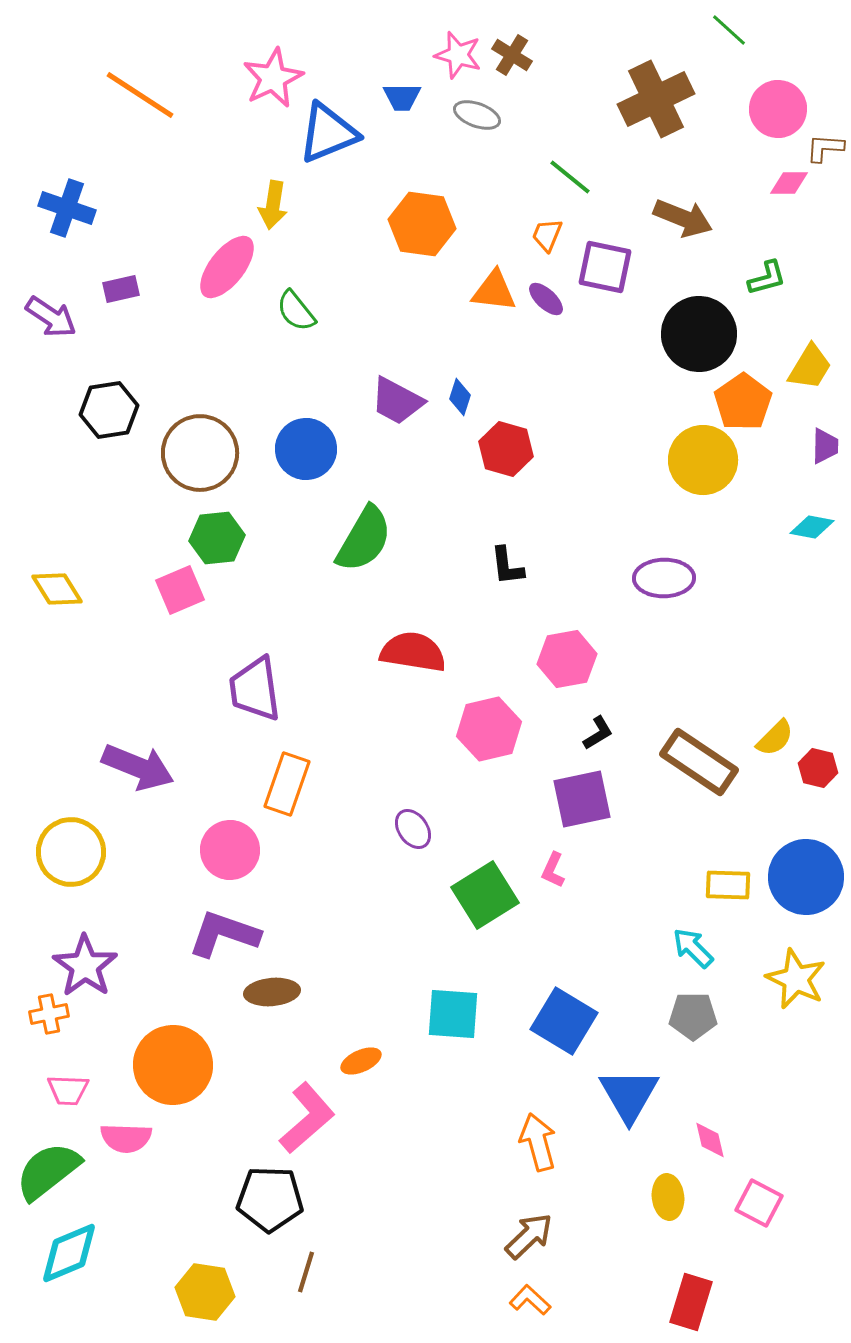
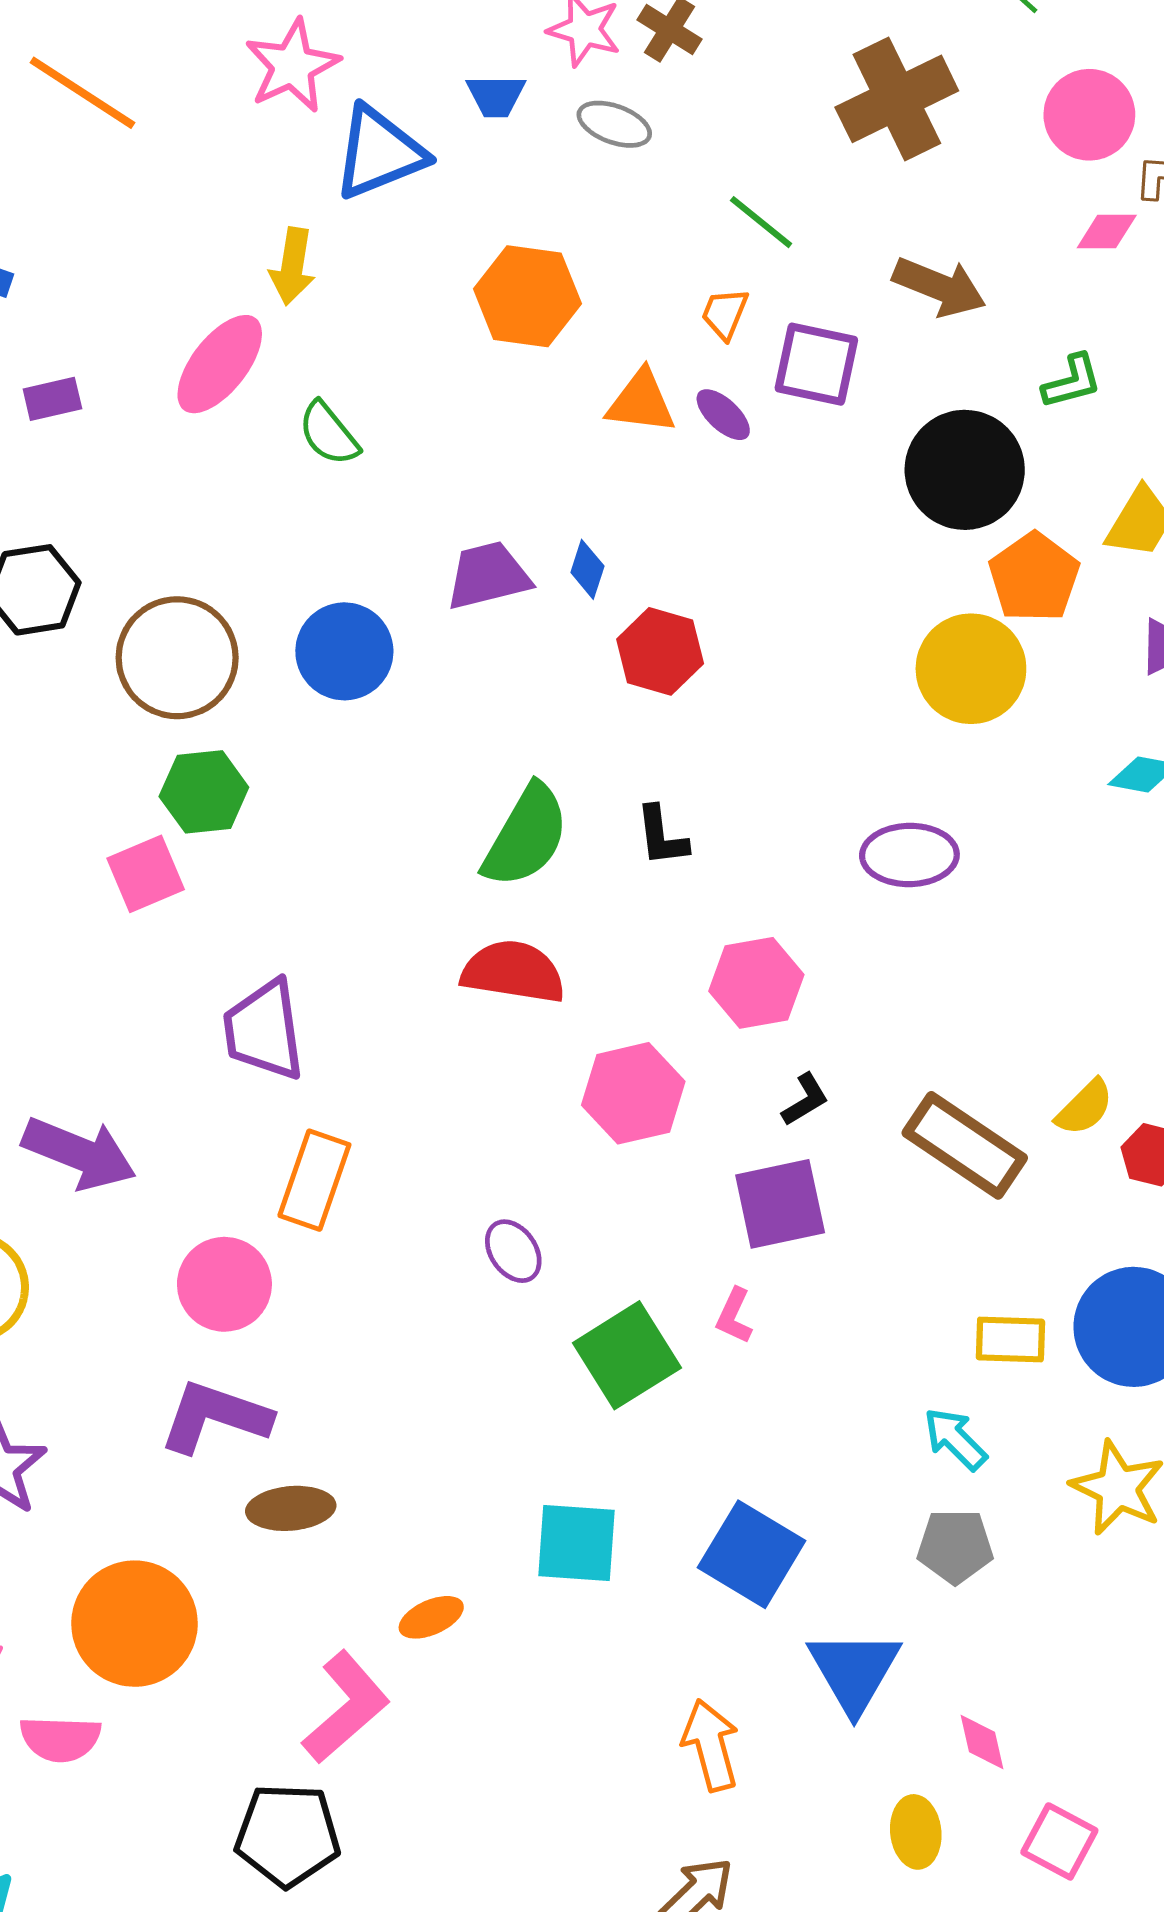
purple trapezoid: (397, 401) -> (488, 576), turned 138
green semicircle: (364, 539) -> (526, 836), moved

